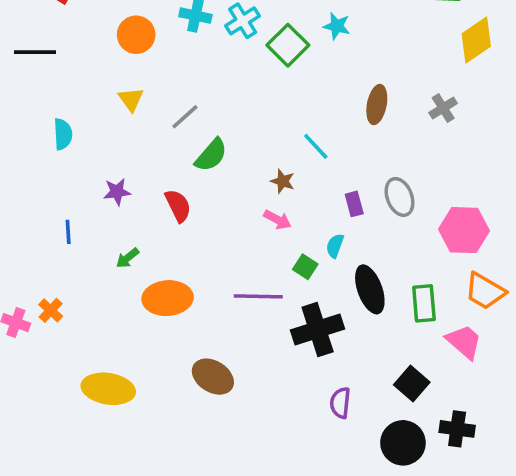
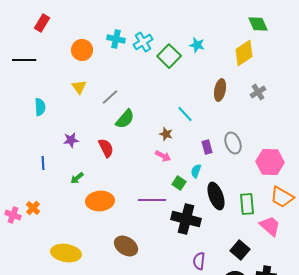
yellow diamond: (476, 40) -> (244, 53), moved
black cross: (318, 329) -> (186, 219), turned 32

